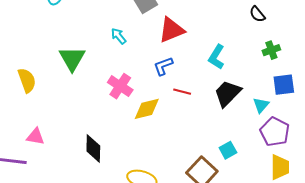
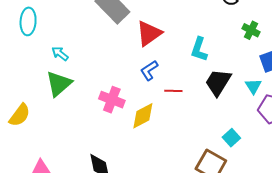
cyan arrow: (119, 36) -> (60, 54), moved
green cross: (271, 50) -> (251, 30), turned -30
green triangle: (72, 59) -> (59, 84), turned 32
yellow semicircle: (27, 80) -> (20, 115), turned 70

